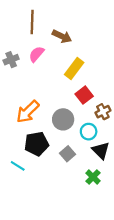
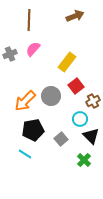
brown arrow: (62, 36) -> (75, 16), moved, turned -48
gray circle: (63, 119) -> (51, 96), moved
cyan line: (18, 166) -> (25, 154), moved

